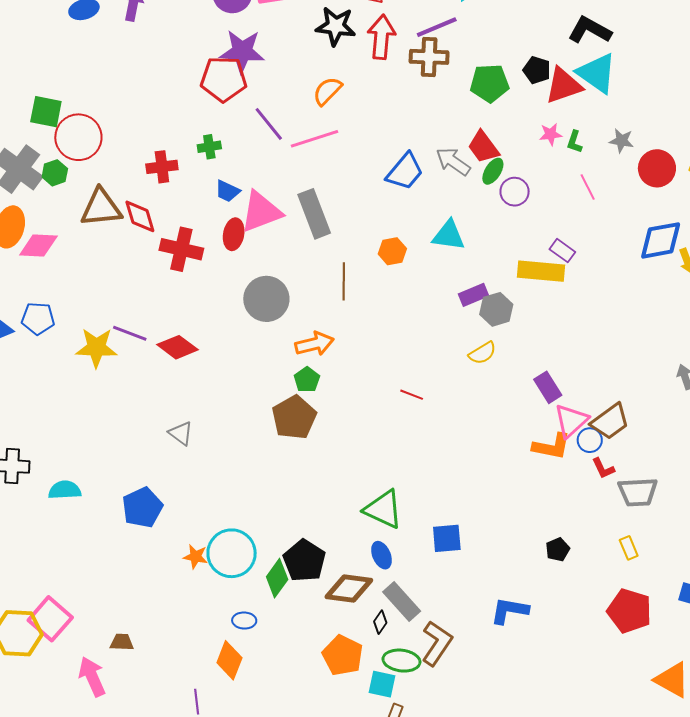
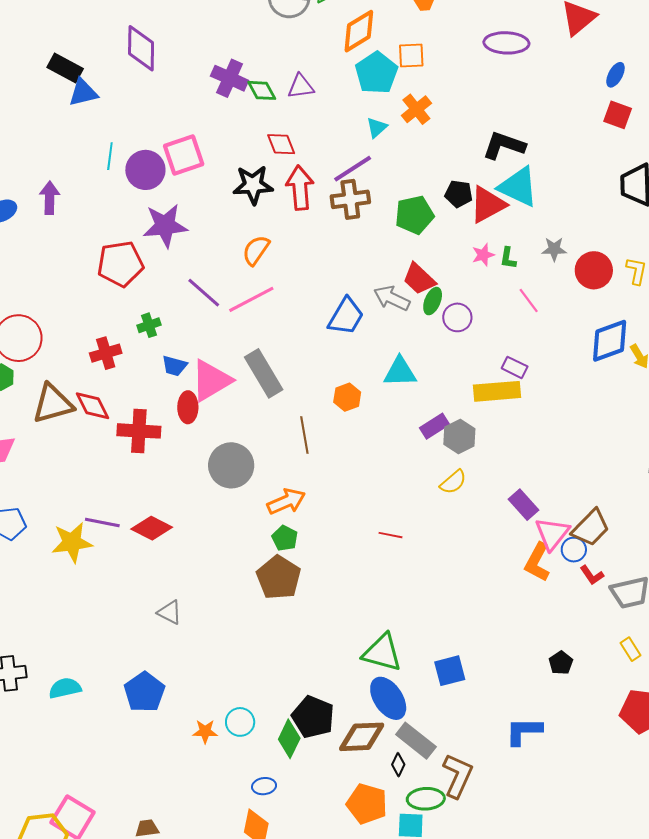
red pentagon: (224, 79) -> (120, 264), moved
orange L-shape: (552, 446) -> (537, 562), turned 117
cyan circle: (232, 553) -> (240, 722), size x0.6
blue ellipse: (382, 555) -> (388, 698), size x1.6

